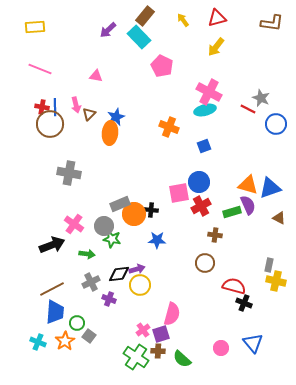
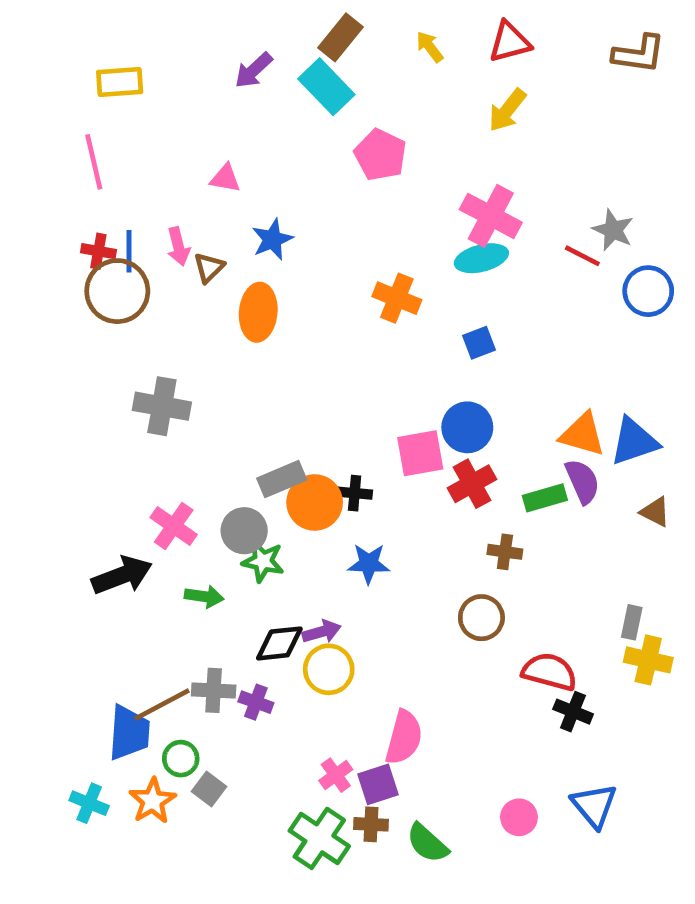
yellow rectangle: (35, 27) -> (120, 82), moved
pink line: (40, 69) -> (94, 162), turned 55
blue star: (116, 117) -> (272, 239), moved
gray cross: (91, 282) -> (214, 690), moved, turned 30
brown line: (52, 289) -> (162, 705), moved

